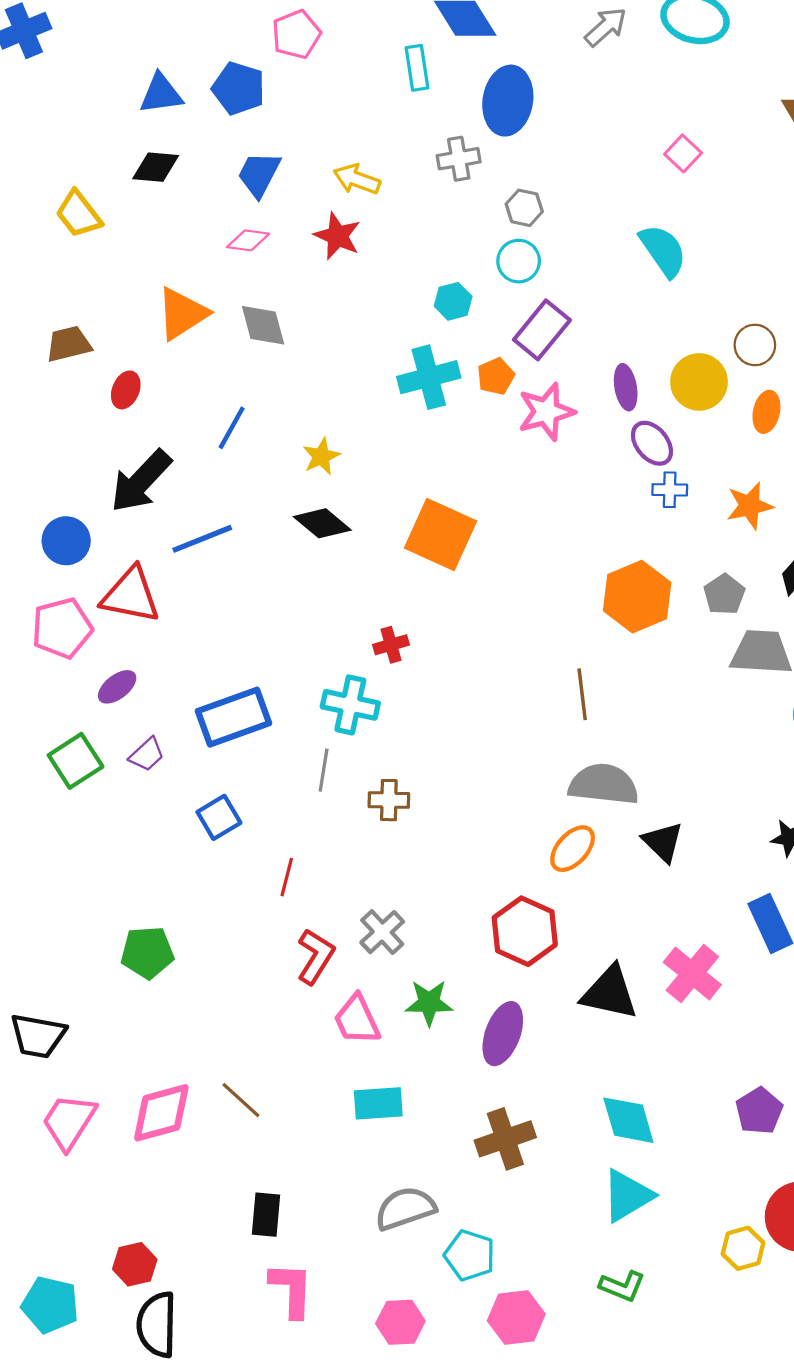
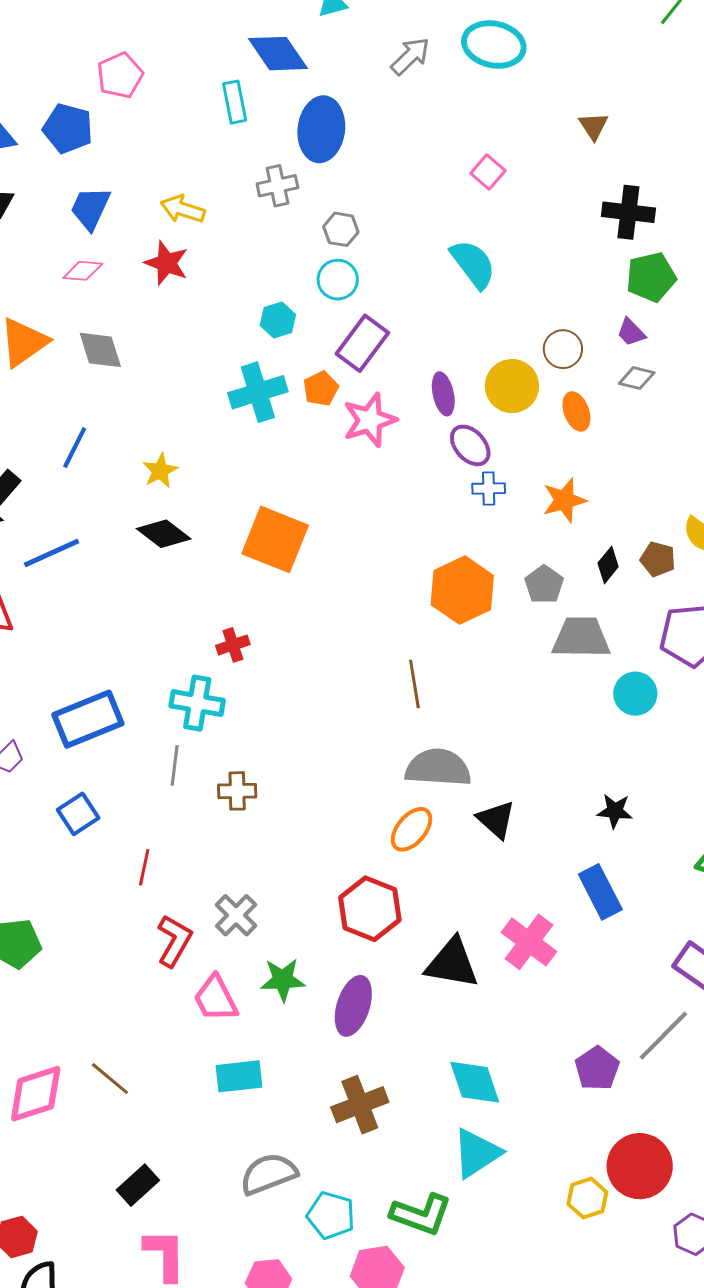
orange ellipse: (766, 412) -> (576, 411), turned -30
black rectangle: (266, 1215) -> (138, 1185), turned 45
green L-shape: (622, 1286) -> (421, 1214), moved, size x1.4

